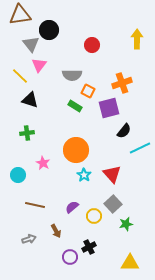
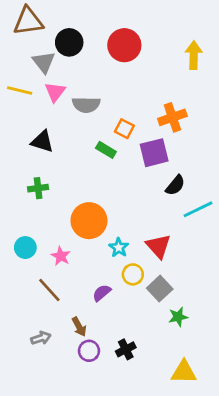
red circle: (92, 45) -> (124, 45), moved, size x1.5
gray semicircle: (72, 75) -> (86, 105), moved
yellow line: (20, 76) -> (20, 90), moved, turned -30
orange circle: (76, 150) -> (89, 221), moved
pink star: (43, 163) -> (61, 256), moved
brown line: (35, 205) -> (49, 290), turned 36
yellow circle: (94, 216) -> (133, 274), moved
purple circle: (70, 257) -> (89, 351), moved

